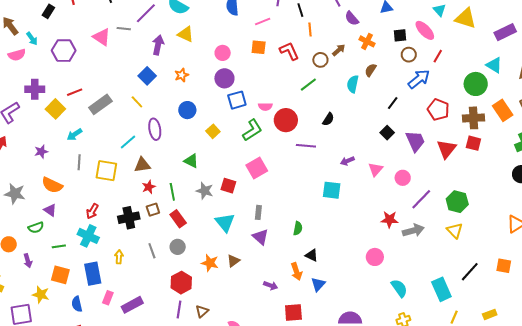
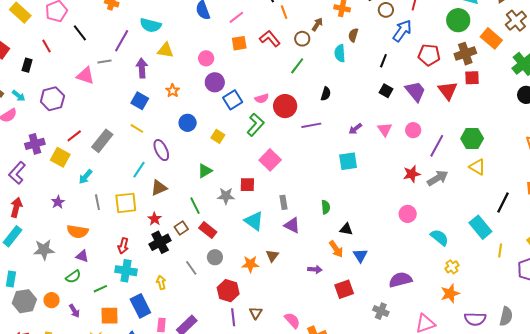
green triangle: (191, 161) -> (205, 171), turned -42
red star: (149, 187) -> (155, 219), moved

